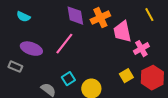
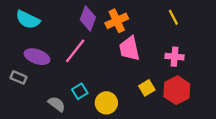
purple diamond: (75, 16) -> (88, 18), turned 30
cyan semicircle: (23, 17) -> (28, 20), size x1.5
pink trapezoid: (122, 32) -> (129, 49), moved
pink cross: (141, 49) -> (175, 57), moved, turned 35

